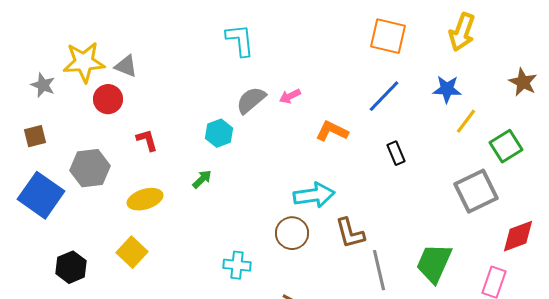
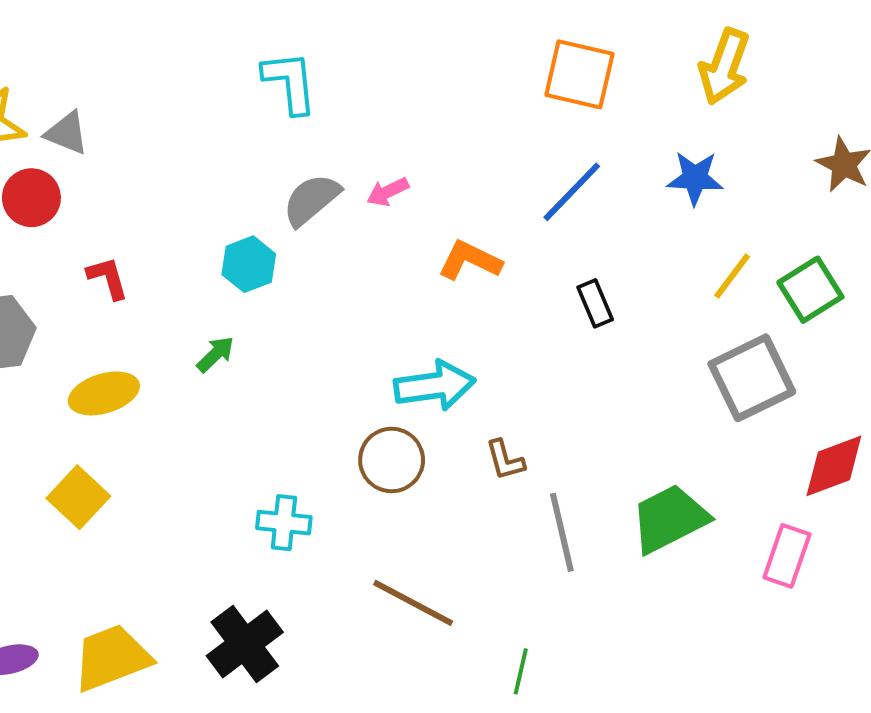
yellow line: (466, 121) -> (732, 276), moved
brown L-shape: (350, 233) -> (505, 460), size x0.7
green trapezoid: (434, 263) -> (670, 519), turned 39

